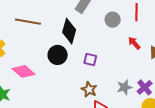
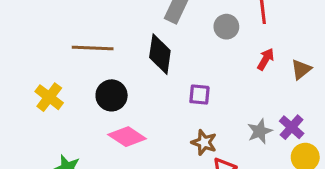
red arrow: (134, 43) -> (266, 59), turned 80
black circle: (58, 55) -> (112, 95), moved
pink diamond: (24, 71) -> (127, 137), moved

